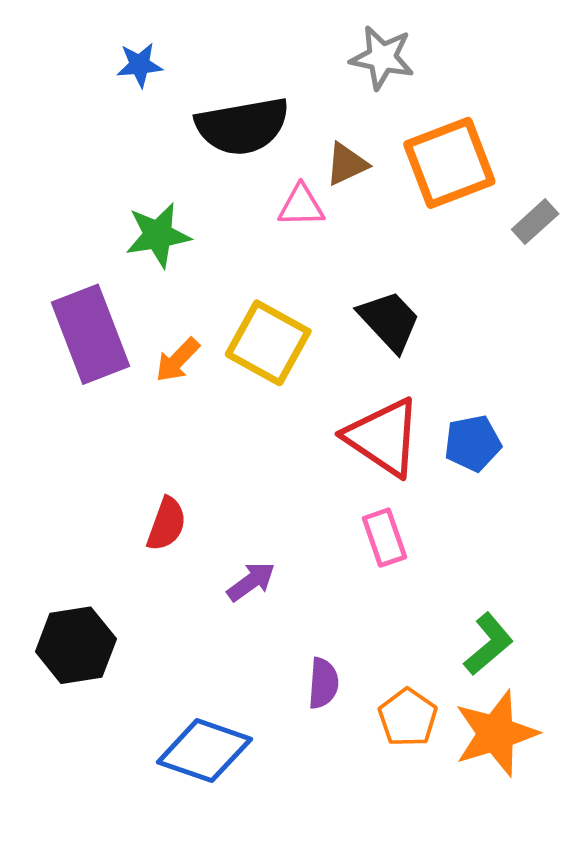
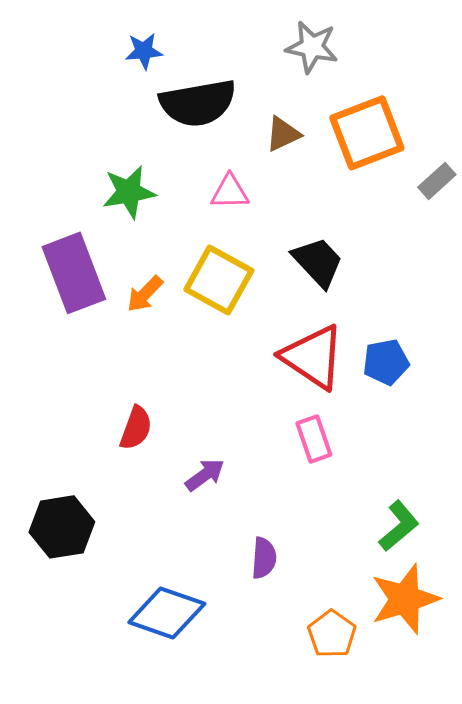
blue star: (140, 65) -> (144, 51), moved
pink triangle: (301, 206) -> (230, 192), moved
orange pentagon: (408, 717) -> (332, 634), moved

